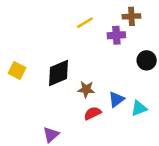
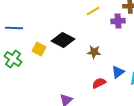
black diamond: (59, 73) -> (63, 40), moved, turned 50
brown star: (86, 89) -> (94, 52), moved

